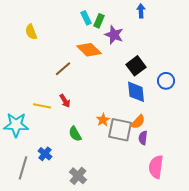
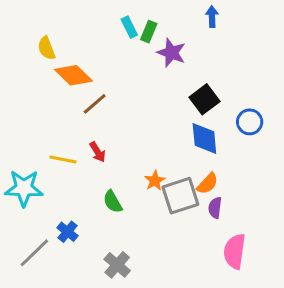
orange diamond: (89, 50) -> (74, 75), moved
gray square: (120, 130) -> (180, 196), turned -30
gray line: (23, 168) -> (34, 253), turned 30

